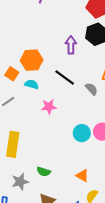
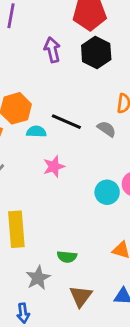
purple arrow: (71, 45) -> (52, 50), moved
cyan semicircle: (32, 84) -> (36, 132), moved

